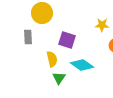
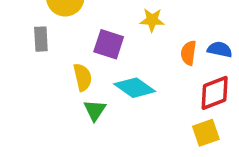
yellow star: (102, 25) -> (152, 20), moved

